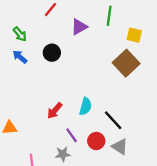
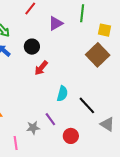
red arrow: (55, 111) -> (41, 68), moved
red circle: (96, 141) -> (71, 136), moved
gray triangle: (120, 147) -> (107, 124), moved
gray star: (63, 154) -> (33, 128), moved

